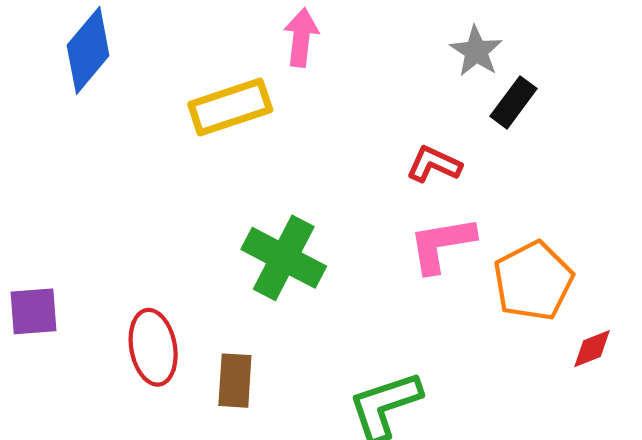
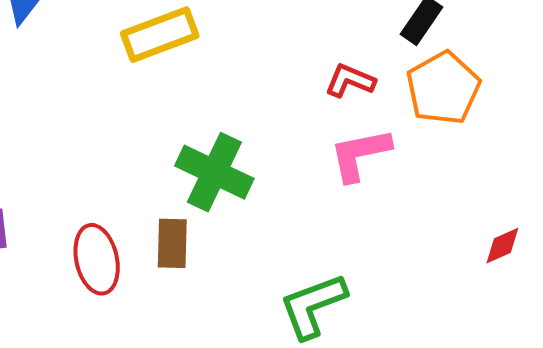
orange pentagon: (533, 281) -> (443, 88), moved
brown rectangle: (235, 381) -> (172, 243), moved

